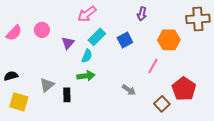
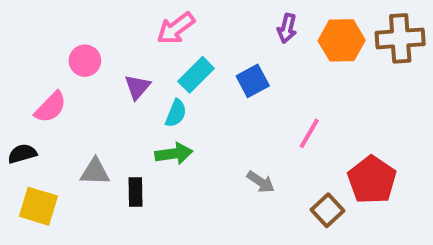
pink semicircle: (14, 33) -> (51, 107), moved
orange hexagon: (169, 40) -> (342, 40), moved
gray triangle: (47, 85) -> (95, 172), turned 42

